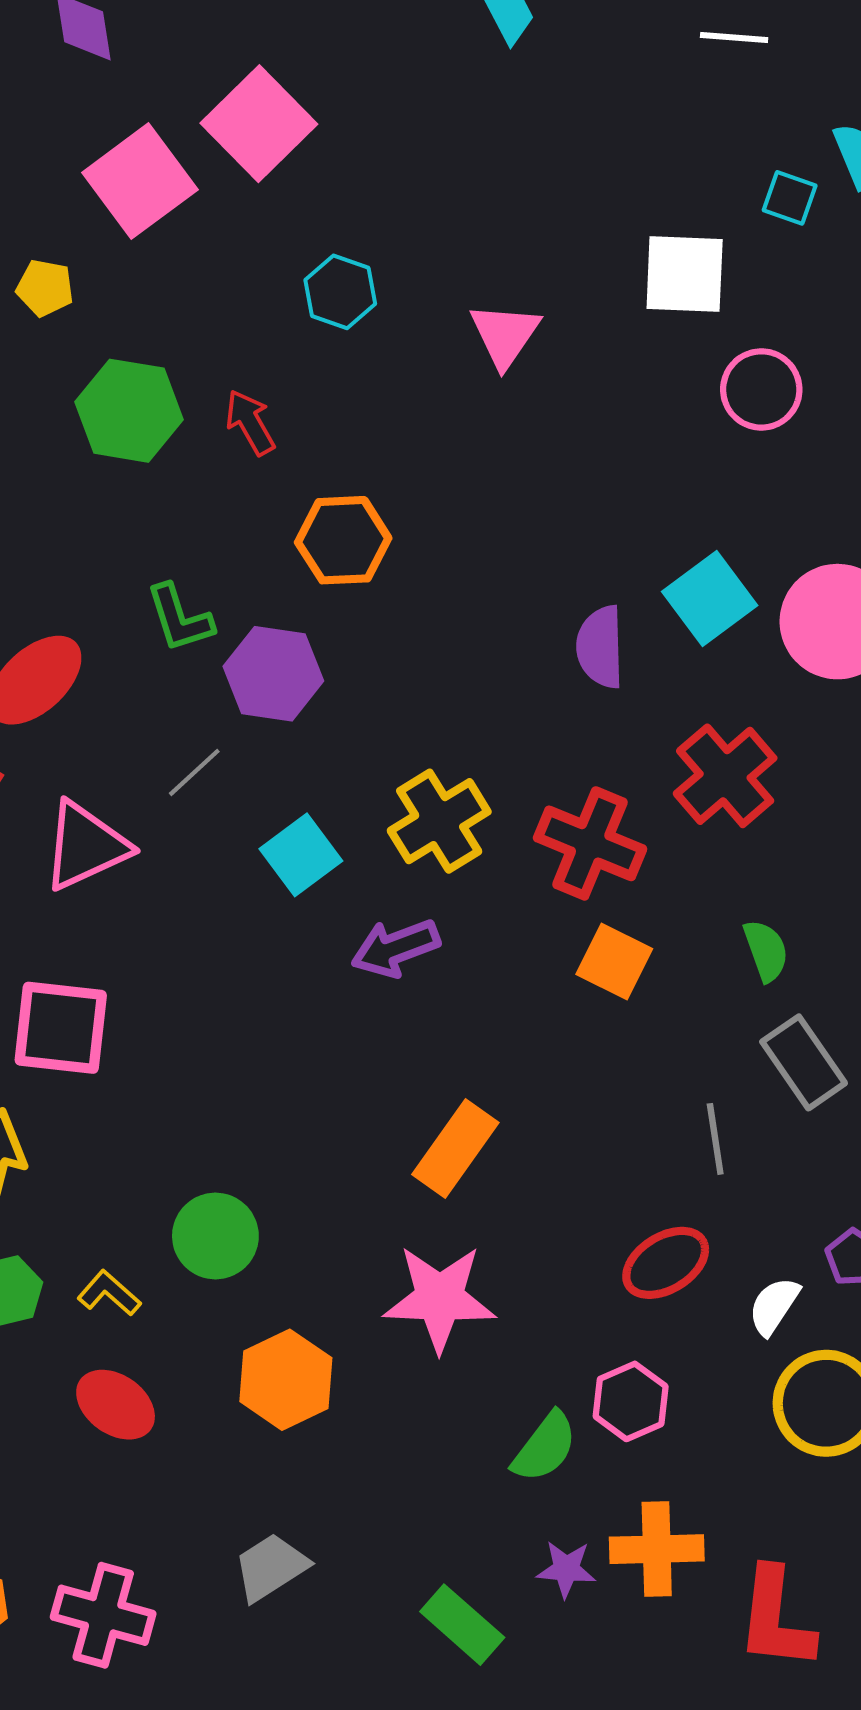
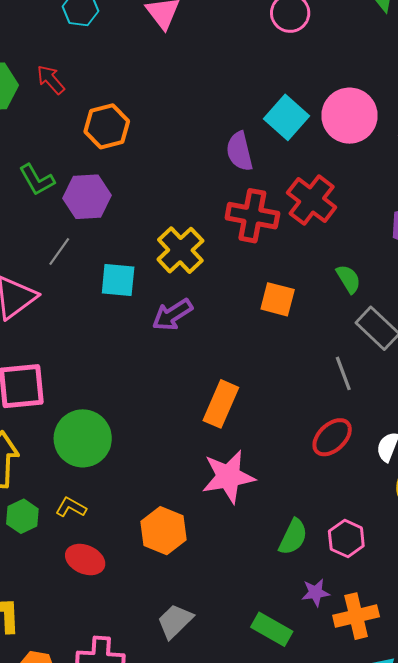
red cross: (590, 843) -> (252, 216), moved
cyan square: (301, 855) -> (118, 280), turned -36
green circle: (215, 1236) -> (83, 438), moved, size x1.4
pink hexagon: (631, 1401) -> (346, 539), moved
orange cross: (657, 1549) -> (356, 616), moved

